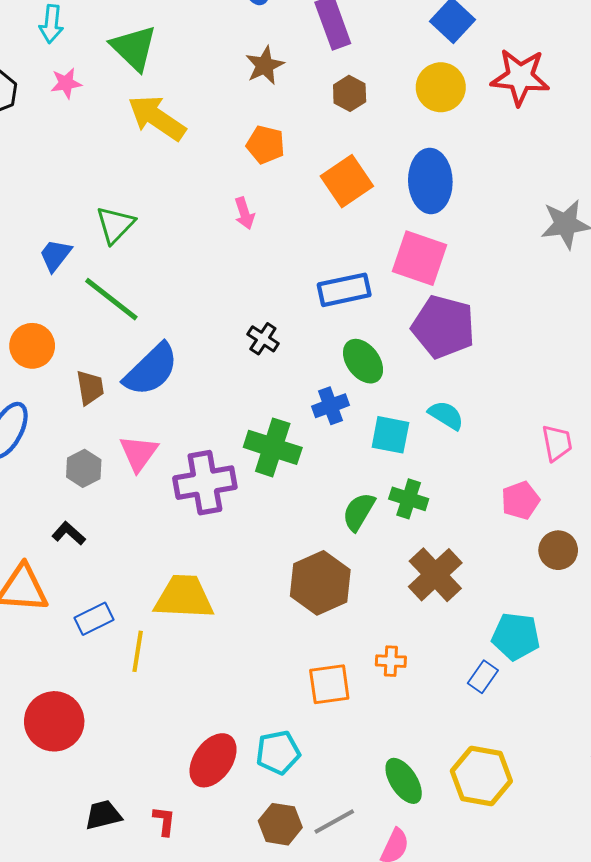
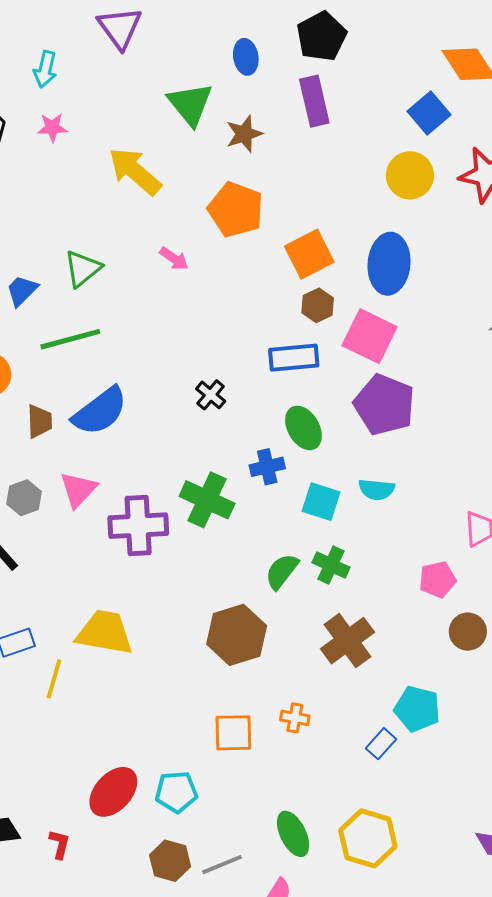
green triangle: (134, 48) -> (190, 104), moved
brown hexagon: (350, 93) -> (318, 305), moved
orange pentagon: (265, 145) -> (236, 210), size x1.5
pink arrow: (244, 213) -> (174, 259), moved, turned -44
green line: (111, 299) -> (70, 339), turned -60
cyan semicircle: (446, 415) -> (377, 489), turned 147

